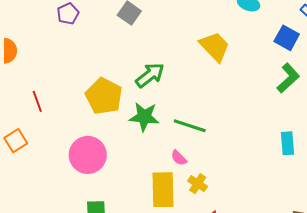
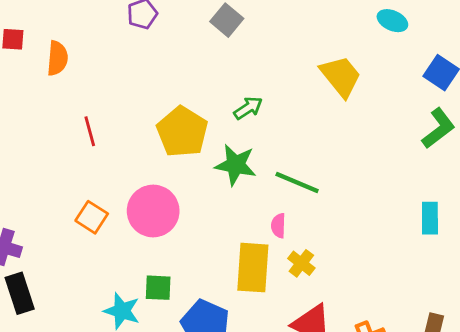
green arrow: (150, 75) -> (248, 108), size x0.7
orange square: (16, 141) -> (92, 217), moved, turned -30
pink semicircle: (179, 158) -> (278, 226), turned 42

